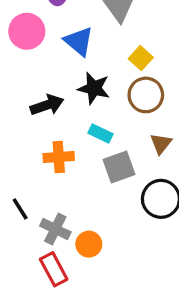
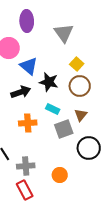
blue triangle: (79, 41) -> (29, 66), moved
brown triangle: (161, 144) -> (81, 115), moved
gray cross: (55, 229) -> (26, 166), turned -30
orange circle: (89, 244) -> (60, 175), moved

